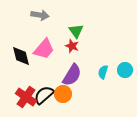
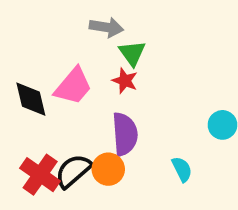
gray arrow: (40, 15) -> (106, 27), moved
cyan semicircle: (103, 72) -> (182, 169), moved, turned 136
purple semicircle: (72, 75) -> (125, 134), turned -35

